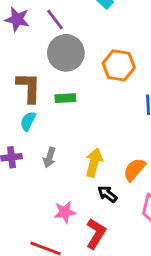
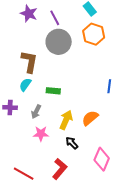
orange hexagon: (119, 65) -> (94, 34), moved
green rectangle: (65, 98) -> (53, 91), moved
orange semicircle: (134, 170) -> (90, 118), moved
pink star: (65, 212) -> (41, 134), moved

